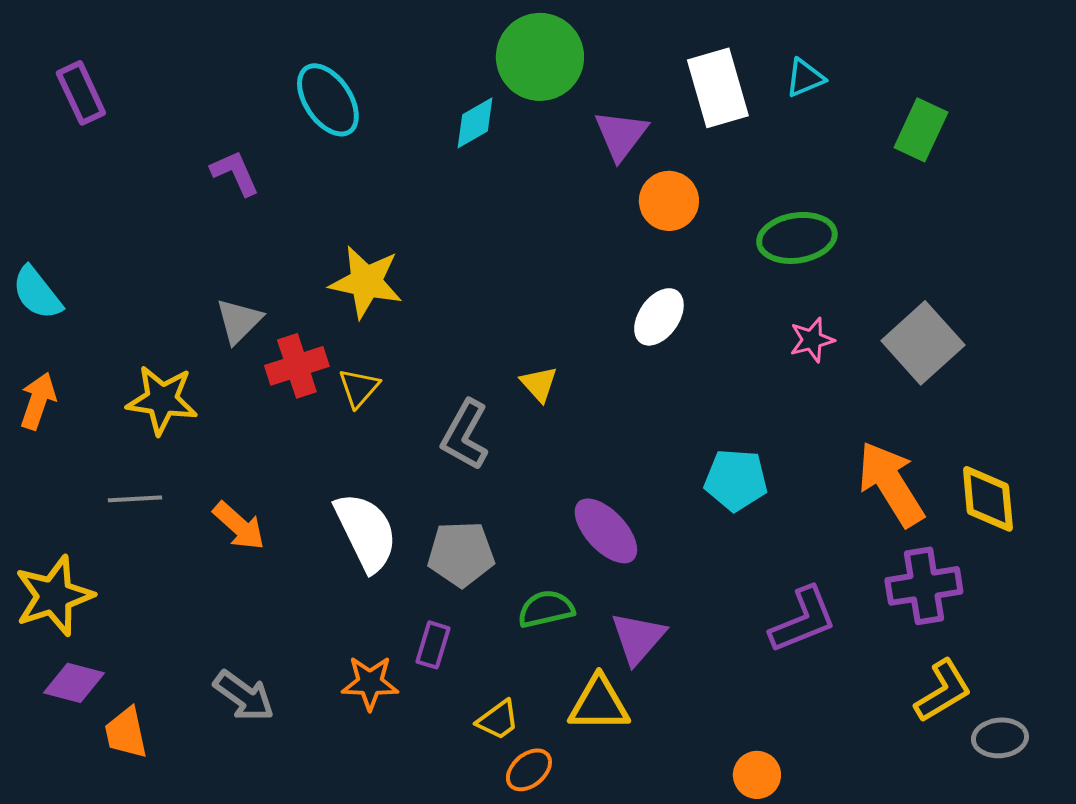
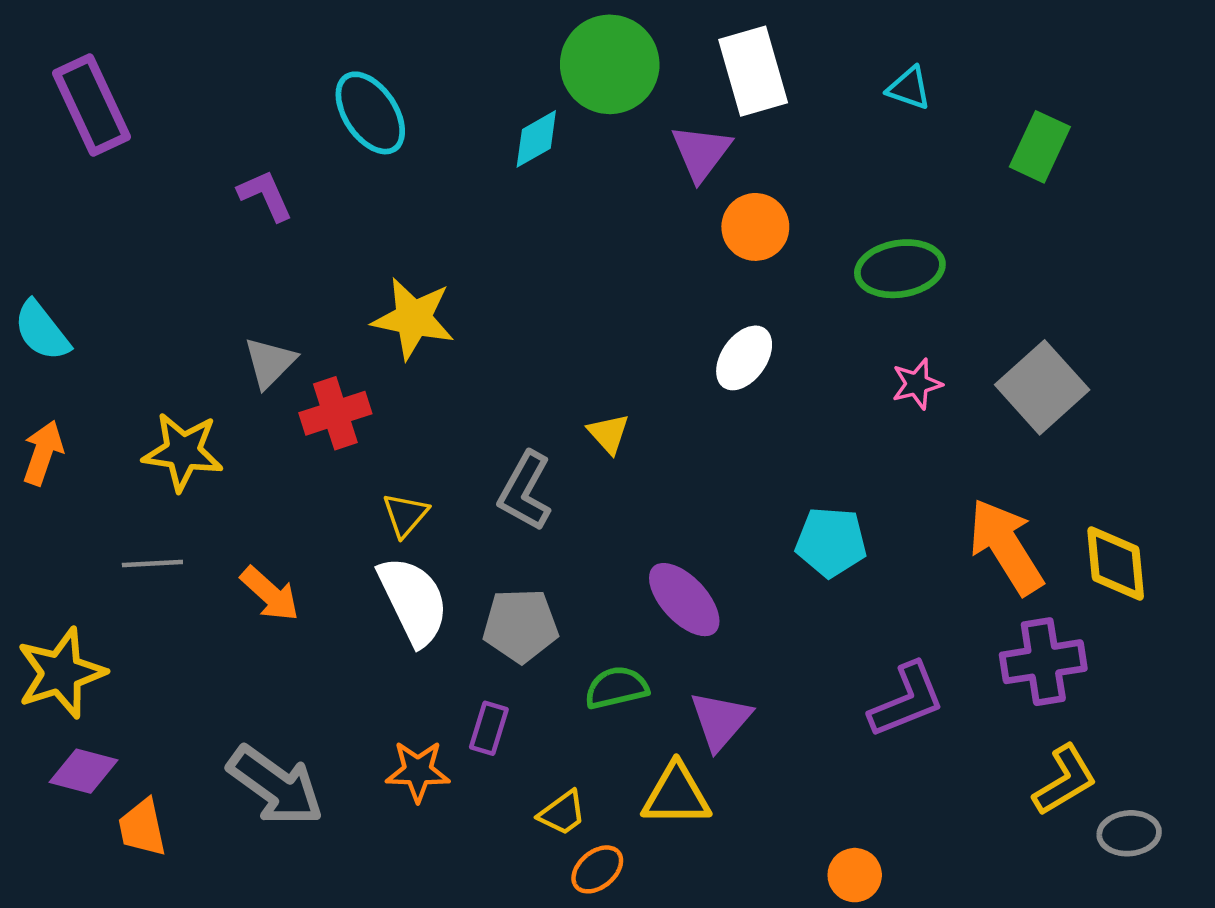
cyan triangle: (805, 78) -> (909, 88), turned 42
white rectangle: (718, 88) -> (753, 71), moved
purple rectangle: (81, 93) -> (91, 105), size x1.4
yellow triangle: (359, 388) -> (405, 515), moved
gray arrow: (244, 696) -> (275, 786), size x1.4

